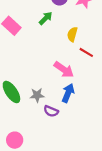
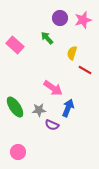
green arrow: (46, 18) -> (47, 38), turned -88
pink arrow: (64, 70) -> (53, 88), moved

